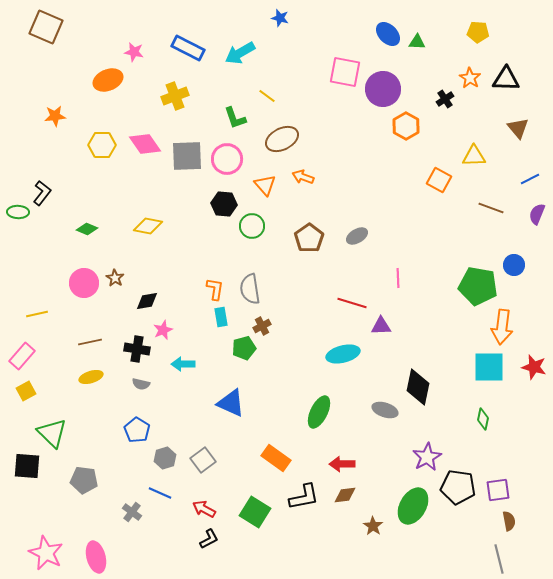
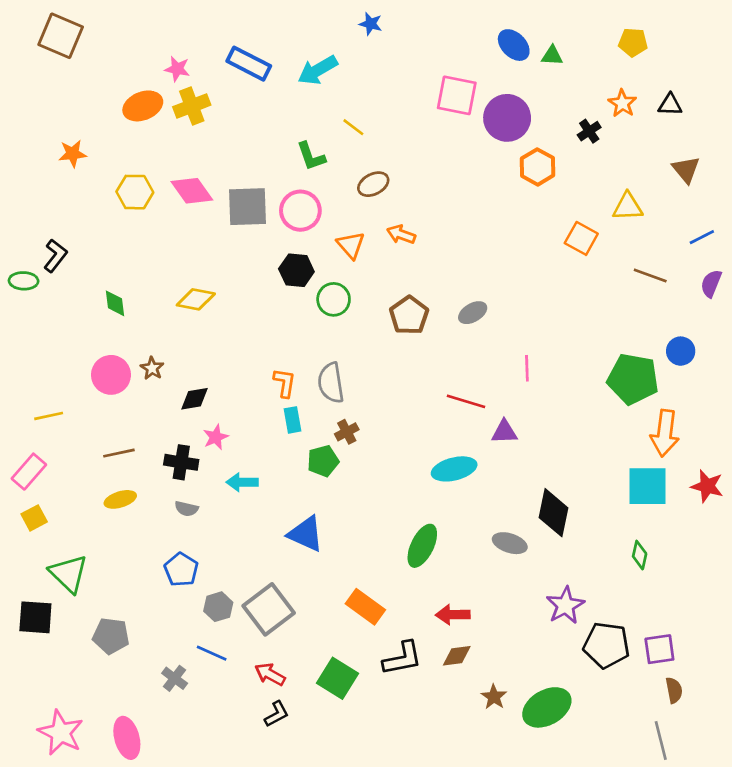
black triangle: (506, 79) -> (670, 105), size x0.7
yellow cross: (175, 96) -> (192, 106), moved
brown ellipse: (282, 139) -> (373, 184), size x0.7
green diamond: (87, 229) -> (115, 303), turned 60
gray square: (203, 460) -> (269, 609), size x1.5
green ellipse: (413, 506) -> (547, 707), moved, turned 30

